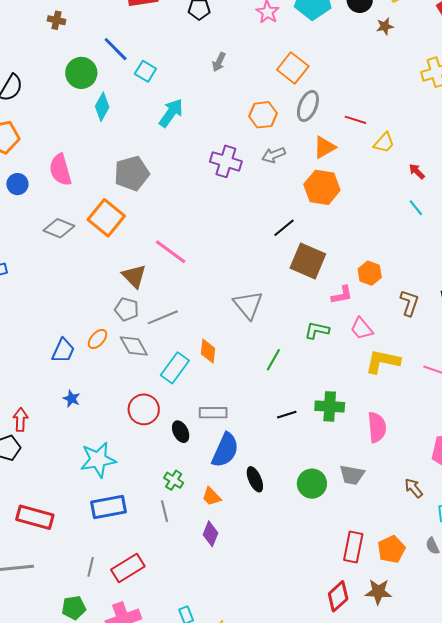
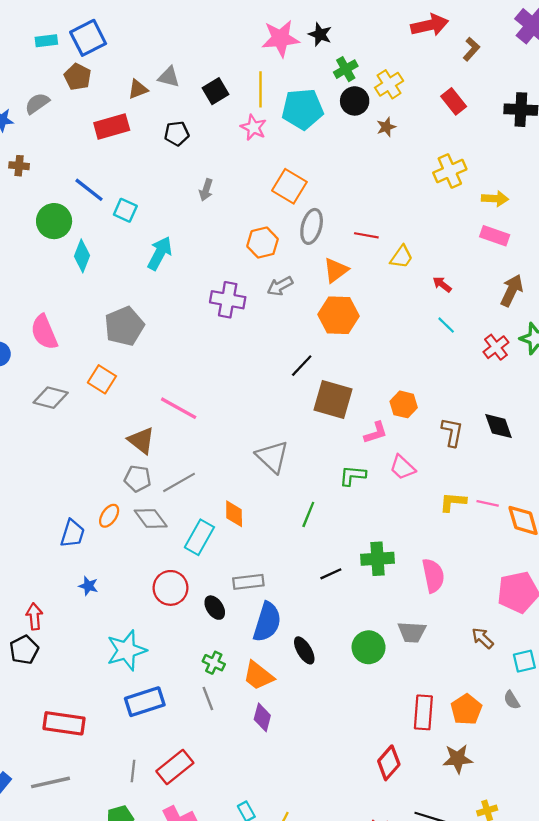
orange square: (106, 218) -> (102, 379), size x0.7
yellow L-shape: (383, 361) -> (453, 502), moved, size x0.7
orange trapezoid: (212, 497) -> (258, 676), size x1.4
red diamond: (338, 596) -> (389, 763), moved

